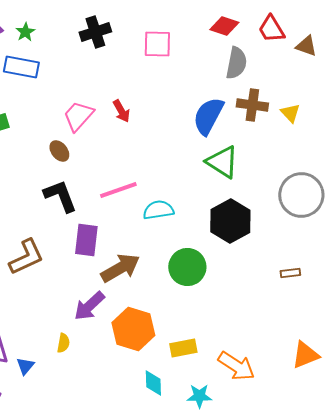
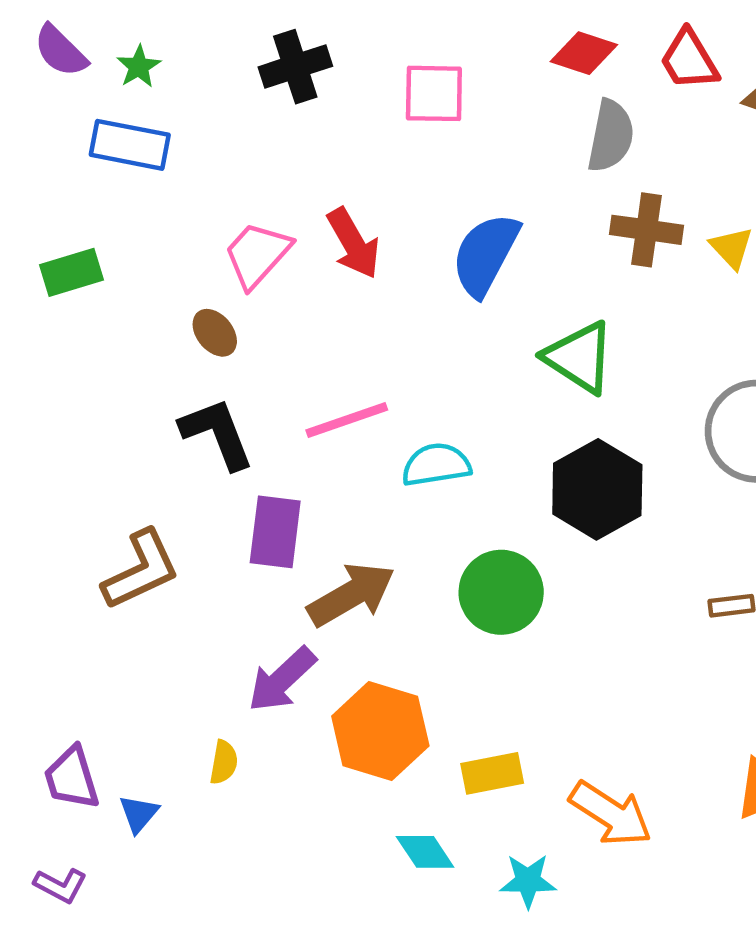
red arrow: (121, 111) -> (353, 243), size x1.4
blue semicircle: (208, 116) -> (485, 254), moved
cyan diamond: (153, 383) -> (425, 852), turned -32

